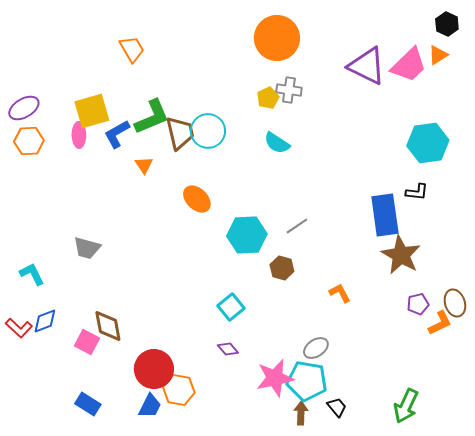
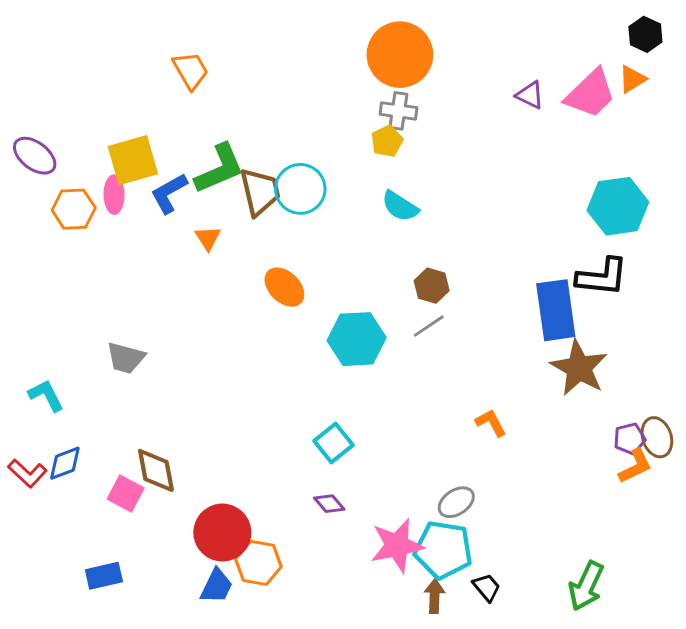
purple triangle: (367, 66) -> (530, 95), size x0.5
gray cross: (289, 90) -> (398, 111), moved
purple ellipse: (24, 108) -> (35, 156), turned 68
orange hexagon: (29, 141) -> (74, 209), moved
black L-shape: (417, 192) -> (602, 277), size x1.6
brown hexagon: (282, 268) -> (432, 286), moved
purple pentagon: (418, 304) -> (629, 439), moved
blue rectangle: (88, 404) -> (104, 576), moved, turned -45

